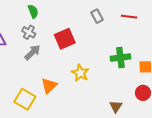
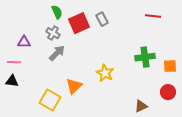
gray rectangle: (97, 16) -> (102, 19), moved
red square: (65, 39) -> (79, 23), moved
brown triangle: (116, 107) -> (141, 106), turned 32

